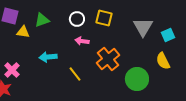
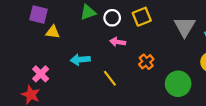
yellow square: (104, 18) -> (142, 17), turned -36
green triangle: (42, 20) -> (88, 12), moved
orange cross: (108, 59) -> (146, 62), size x0.6

